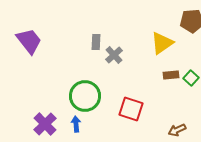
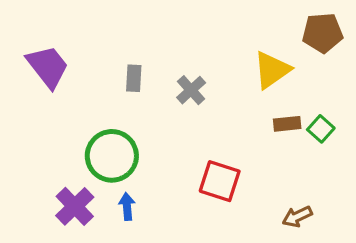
gray rectangle: (96, 42) -> (134, 78), moved
green circle: (85, 96) -> (112, 156), moved

